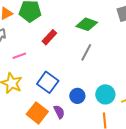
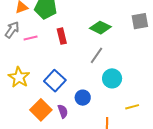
red rectangle: (49, 37) -> (62, 36), turned -63
pink line: (19, 56) -> (31, 38), moved
cyan circle: (105, 94) -> (112, 78), moved

